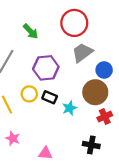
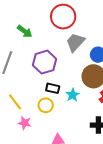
yellow circle: (29, 94) -> (46, 105), moved
pink star: (13, 138) -> (25, 123), moved

